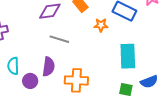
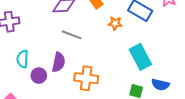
cyan rectangle: (128, 56) -> (140, 57), turned -30
blue semicircle: (149, 82) -> (160, 85), turned 30

